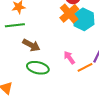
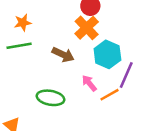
cyan hexagon: (84, 19) -> (107, 54), moved
brown arrow: (31, 45) -> (63, 55), moved

